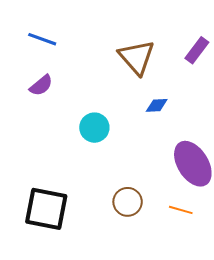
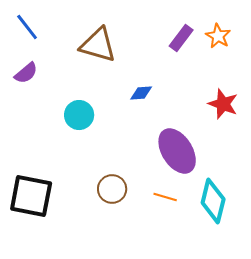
blue line: (42, 39) -> (27, 27), turned 32
brown triangle: (137, 57) -> (98, 45), moved, turned -33

